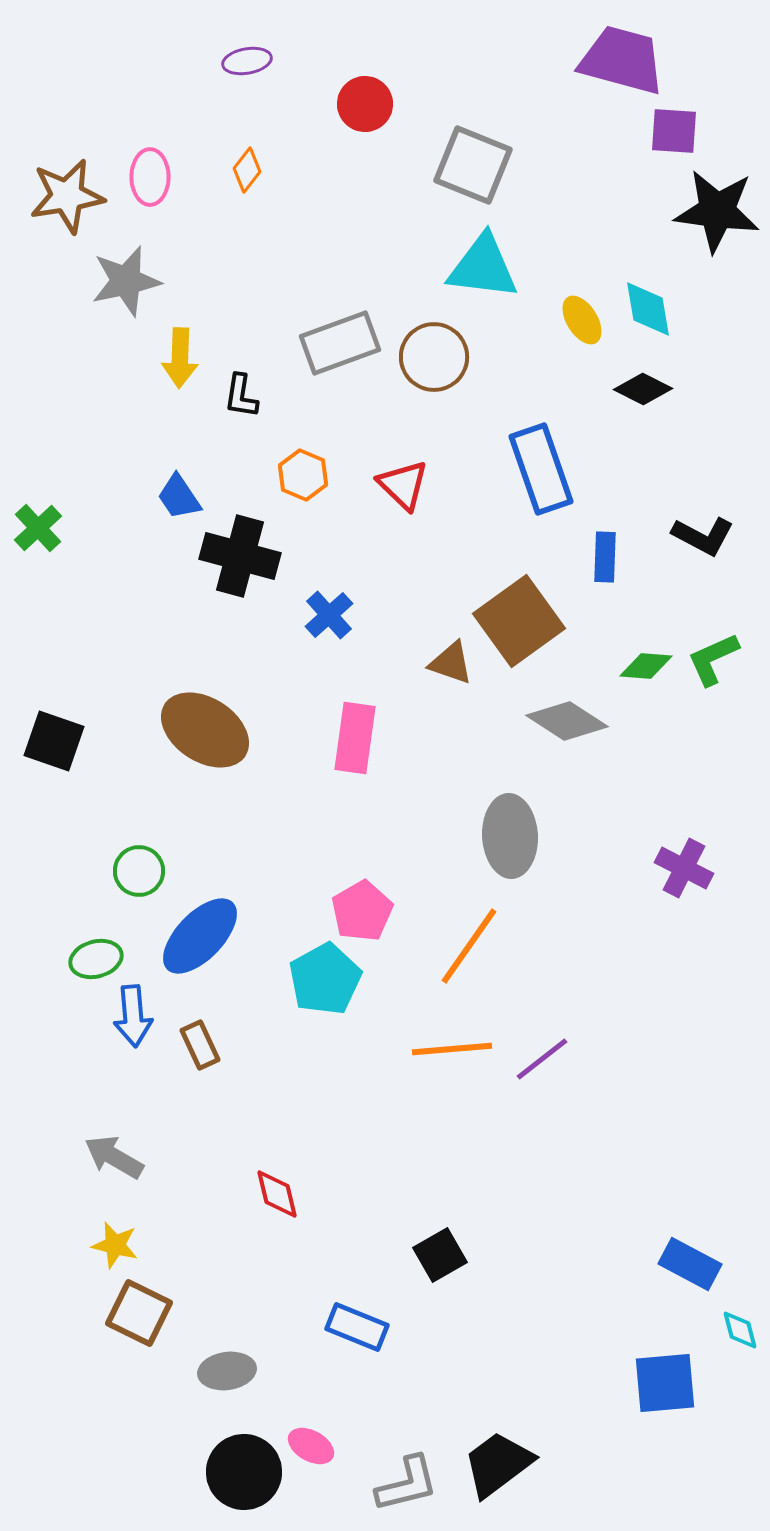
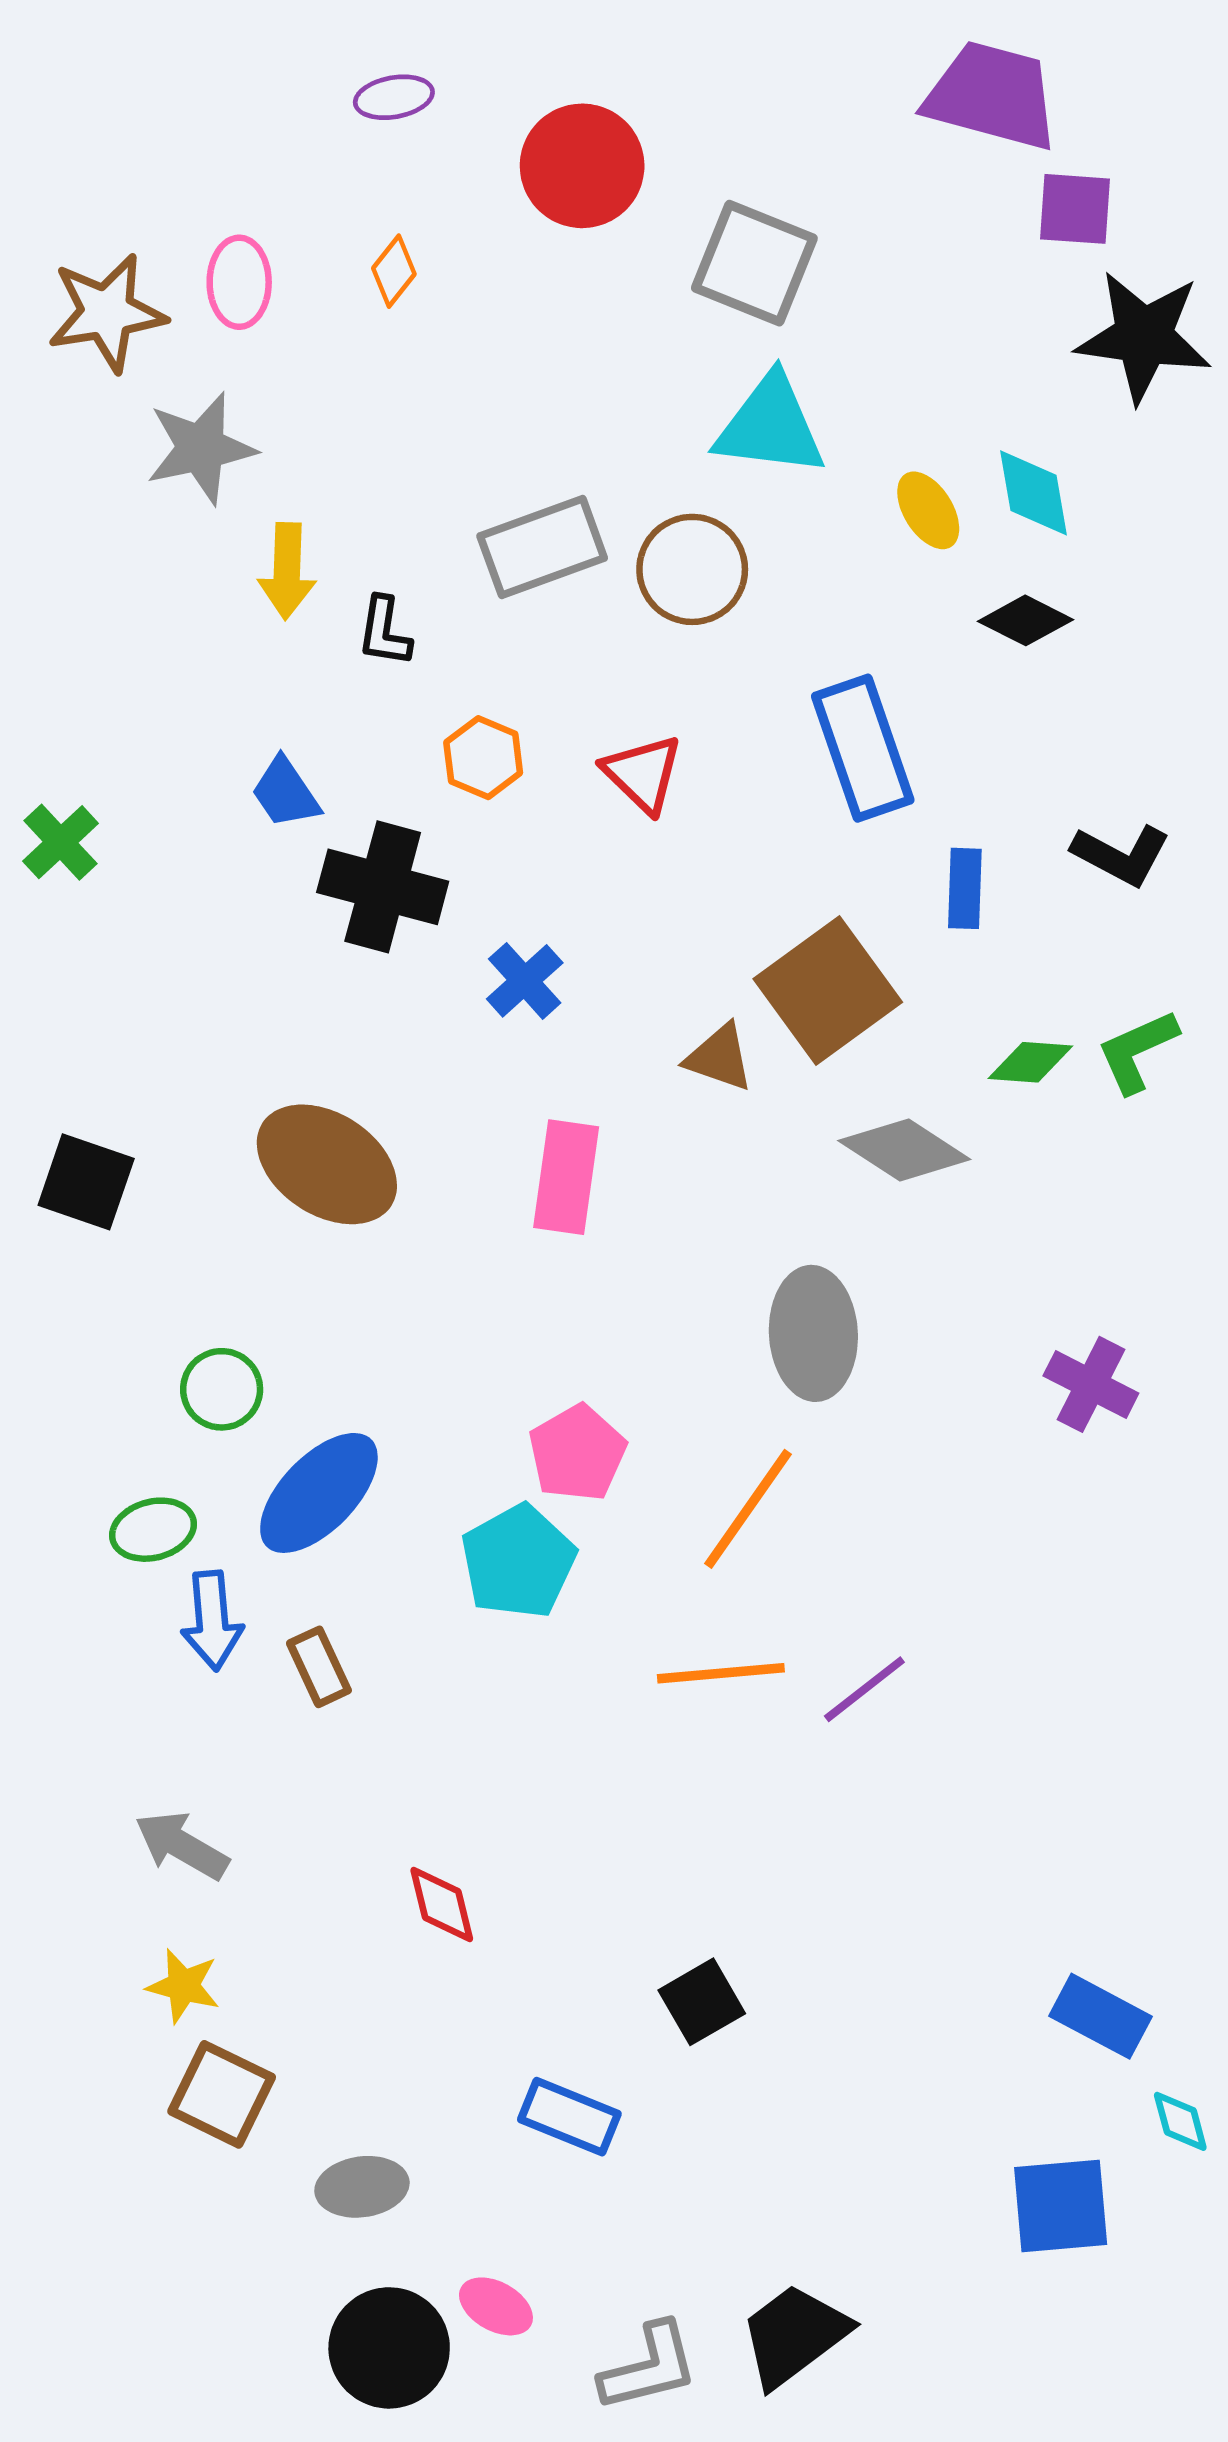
red circle: (365, 104) -> (582, 166), size x1.4

